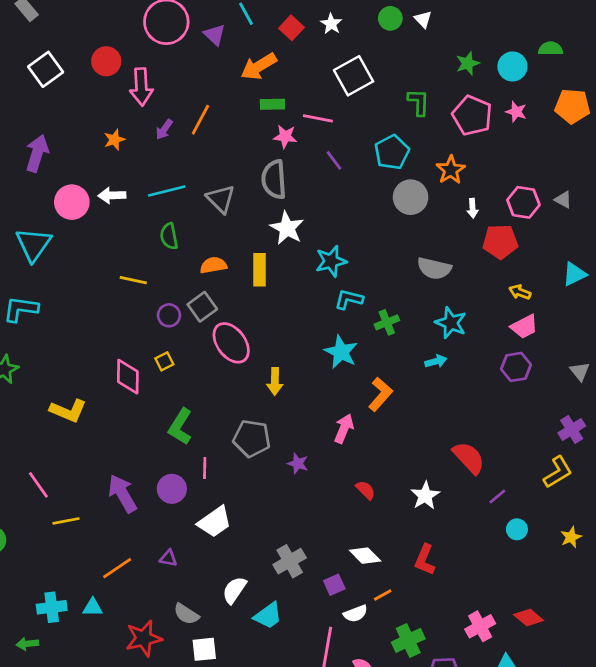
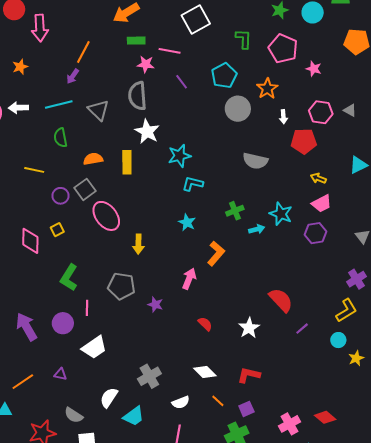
pink star: (516, 112) -> (314, 69), moved
purple arrow: (164, 129) -> (73, 76), moved
green cross: (387, 322) -> (235, 211), moved
cyan star: (451, 323) -> (281, 214), moved
cyan star: (341, 352) -> (187, 222), size x0.7
cyan circle: (517, 529) -> (338, 340), moved
red L-shape: (425, 560) -> (249, 375), turned 80
purple square: (334, 585) -> (246, 409), moved
orange line: (383, 595) -> (218, 401), turned 72
white semicircle: (356, 614) -> (181, 402), moved

